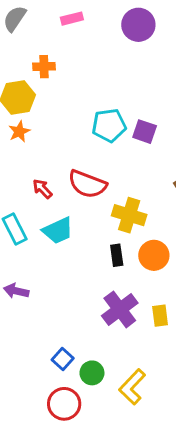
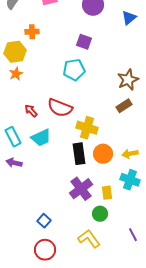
purple square: (145, 132) -> (84, 42), moved
black rectangle: (117, 255) -> (79, 154), size x1.5
purple arrow: (16, 291) -> (14, 163), moved
green circle: (92, 373) -> (100, 214), moved
yellow L-shape: (132, 387) -> (89, 239), turned 100

